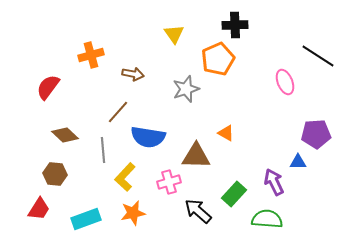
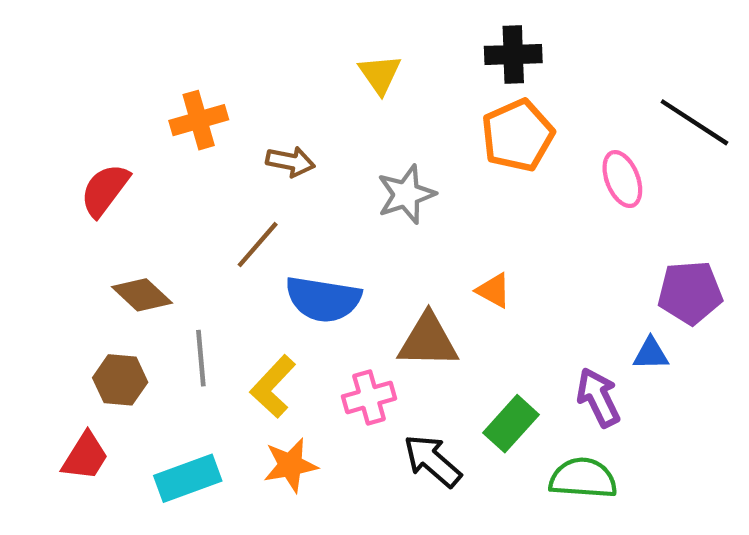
orange pentagon: (218, 59) -> (518, 135), moved
gray line: (103, 150) -> (201, 358), moved

